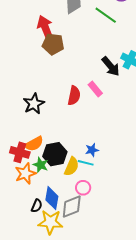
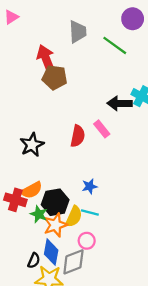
black arrow: (111, 66) -> (120, 103), turned 130
blue star: (92, 150) -> (90, 186), moved
orange star: (25, 174) -> (55, 225), moved

